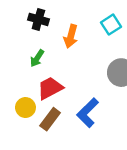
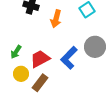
green arrow: (37, 58) -> (16, 52), moved
blue L-shape: (88, 113) -> (69, 58), moved

